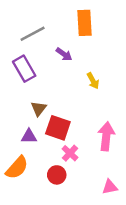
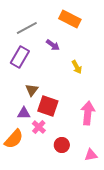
orange rectangle: (84, 23) -> (70, 19), turned -60
purple rectangle: (24, 69) -> (20, 57), turned 60
pink cross: (70, 153) -> (39, 127), moved
red circle: (57, 175) -> (62, 145), moved

